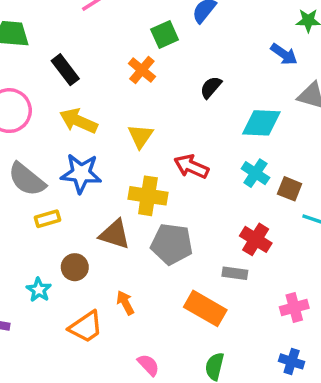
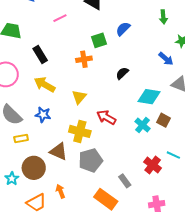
orange cross: (142, 70) -> (84, 59), turned 35
blue star: (81, 173) -> (43, 115), size x0.7
brown square: (290, 189) -> (164, 120), moved
red cross: (256, 239) -> (153, 165), moved
gray pentagon: (172, 244) -> (91, 160), turned -30
brown circle: (75, 267) -> (34, 168), size x1.5
gray rectangle: (235, 273) -> (125, 181), turned 40

